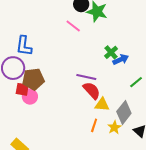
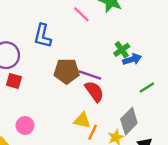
blue L-shape: (24, 46) -> (43, 36), moved
brown pentagon: (33, 79) -> (67, 71), moved
pink circle: (30, 97) -> (25, 125), moved
yellow triangle: (102, 105) -> (82, 120), moved

